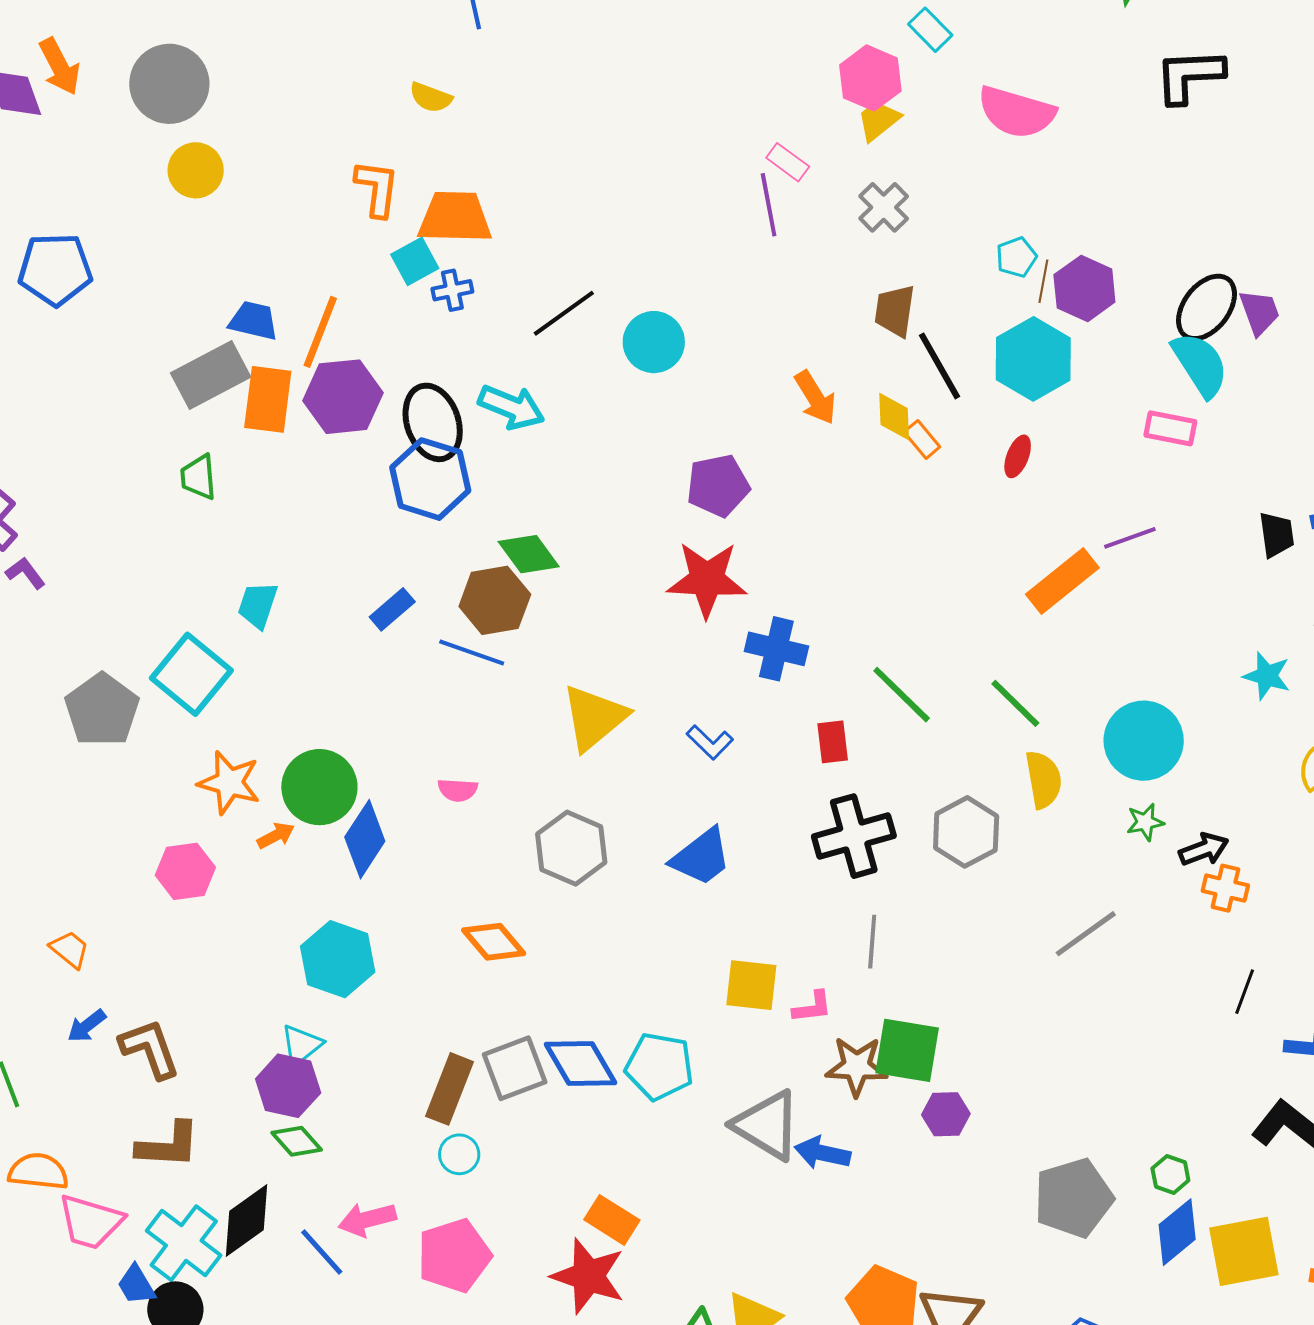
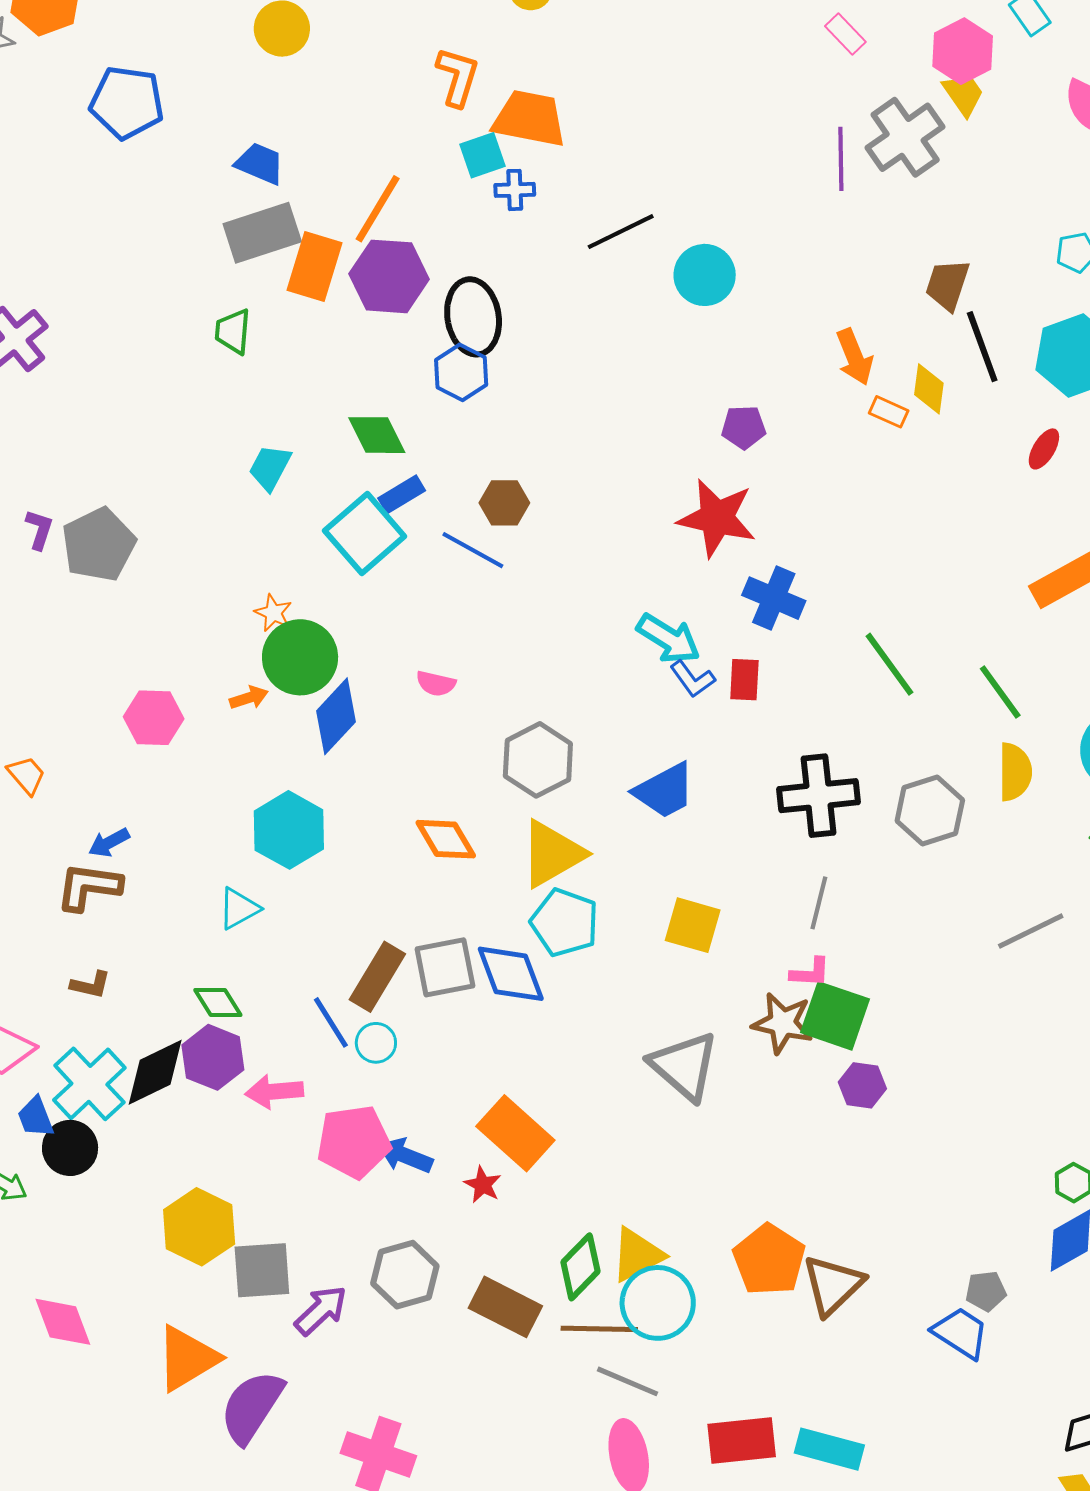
yellow trapezoid: (878, 120) -> (963, 94), turned 84
pink rectangle: (788, 162) -> (845, 34), moved
gray cross: (884, 207) -> (905, 137), moved, size x1.5
blue trapezoid: (254, 321) -> (260, 164), moved
cyan arrow: (511, 407) -> (668, 639), moved
orange rectangle: (922, 439) -> (889, 412), moved, turned -36
blue hexagon: (430, 479) -> (461, 372), size x0.7
purple pentagon: (718, 486) -> (744, 427), size x0.7
green diamond: (529, 554) -> (377, 435), moved
purple L-shape: (25, 573) -> (39, 530), moved, turned 45
brown hexagon: (495, 600) -> (504, 503), size x0.7
cyan square: (191, 674) -> (365, 534), moved
yellow triangle: (594, 718) -> (552, 854), moved
red rectangle: (833, 742) -> (744, 680), moved
orange star: (229, 783) -> (273, 613), moved, size x0.6
pink L-shape: (812, 1007) -> (810, 972), moved
blue arrow: (87, 1026) -> (109, 843), moved
brown L-shape: (150, 1049) -> (89, 887), turned -72
cyan pentagon: (659, 1066) -> (564, 923), moved
purple hexagon: (288, 1086) -> (213, 1057), moved
brown L-shape: (168, 1145) -> (91, 985), size x0.6
blue arrow: (823, 1153) -> (405, 1156), moved
gray pentagon: (1074, 1198) -> (986, 1291), moved, size x0.5
orange rectangle: (612, 1220) -> (515, 1133), size x1.4
blue line: (322, 1252) -> (331, 1022), moved
red star: (588, 1276) -> (483, 1185), size x0.5

